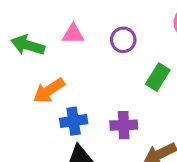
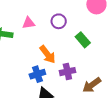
green rectangle: (158, 77) -> (83, 40), turned -63
orange arrow: (49, 91) -> (48, 54), moved, turned -84

